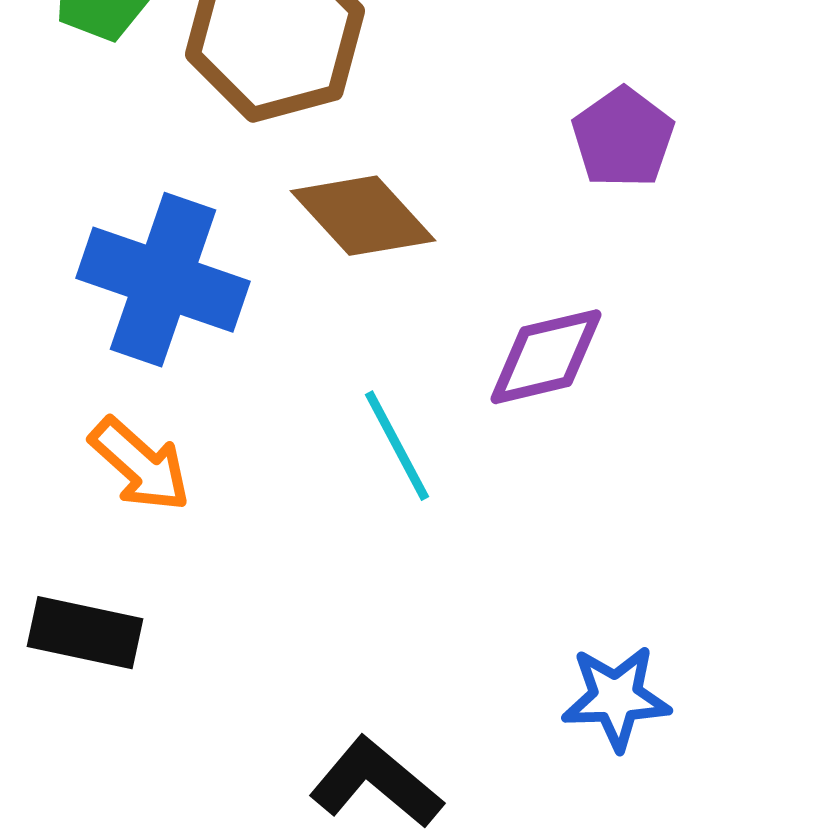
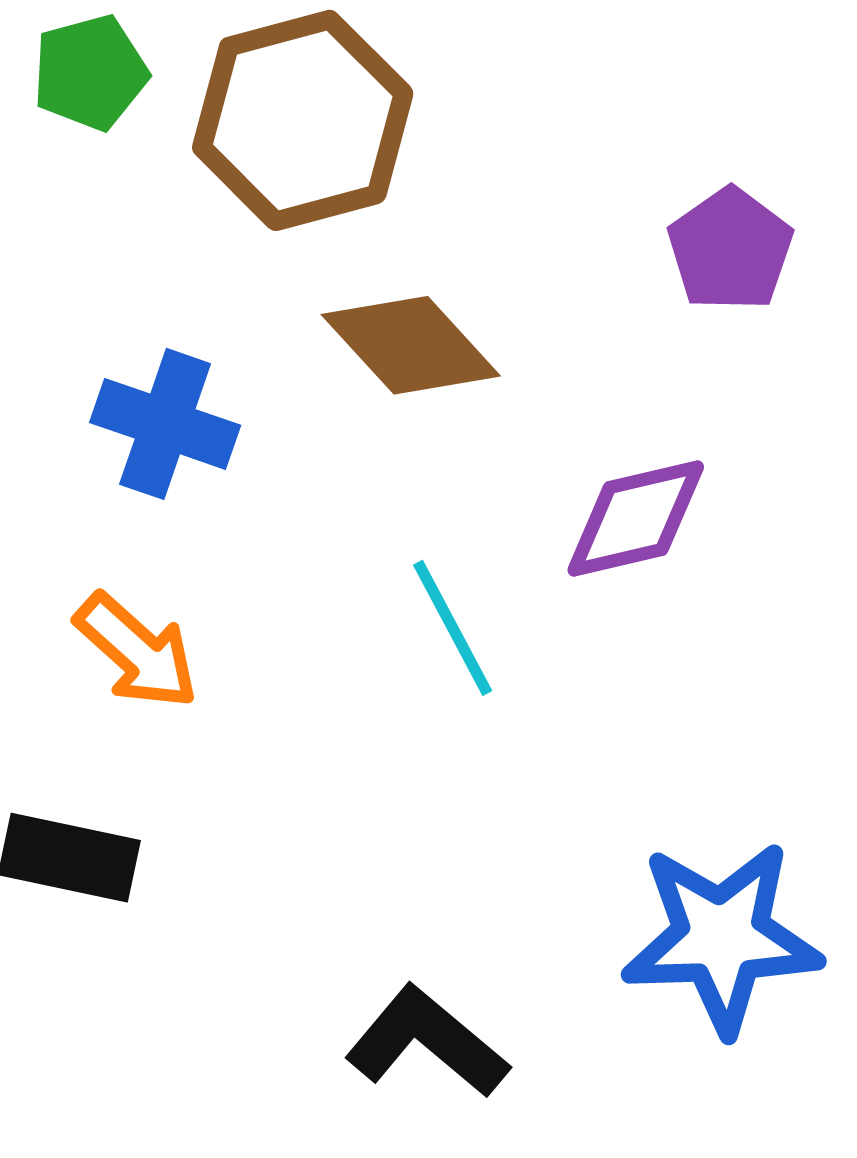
blue cross: (163, 280) -> (165, 424), size x0.7
blue star: (616, 698) -> (722, 937), size x1.5

